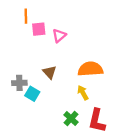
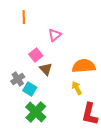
pink square: (39, 29) -> (36, 55), moved, turned -32
gray cross: (19, 83) -> (18, 79), turned -32
green cross: (71, 118) -> (36, 112), moved, size x1.5

